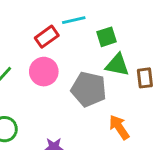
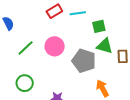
red rectangle: (47, 37) -> (54, 11), moved

